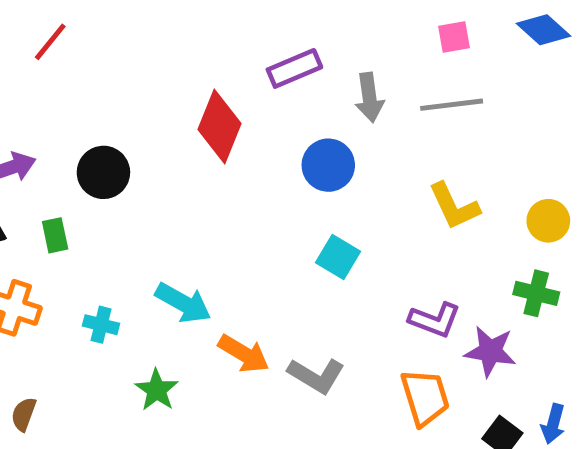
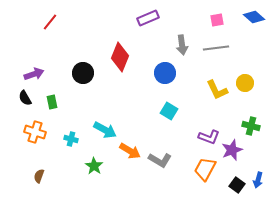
purple rectangle: (294, 68) -> (148, 18), moved
black circle: (103, 172) -> (83, 73), moved
yellow circle: (548, 221) -> (245, 83), moved
purple star: (490, 351) -> (232, 150), turned -30
orange trapezoid: (425, 397) -> (205, 169), turned -135

